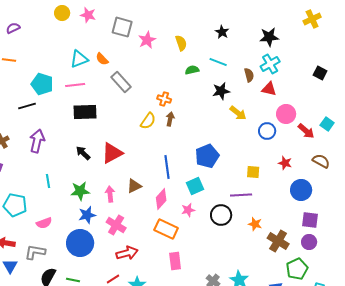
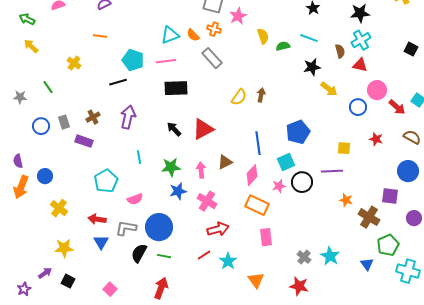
yellow semicircle: (181, 43) -> (263, 36), moved
orange cross: (164, 99) -> (214, 29), moved
blue circle: (301, 190) -> (408, 171), moved
cyan pentagon: (15, 205) -> (106, 181), turned 30
black circle: (221, 215) -> (302, 182), moved
purple square: (310, 220) -> (390, 196), moved
purple circle: (309, 242) -> (414, 218), moved
blue circle: (80, 243) -> (159, 227), moved

